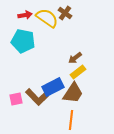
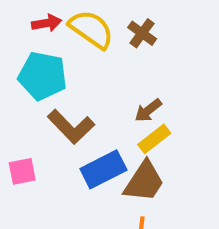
brown cross: (65, 13) -> (142, 33), moved
brown L-shape: (37, 97) -> (71, 127), moved
pink square: (16, 99) -> (22, 171), moved

